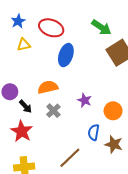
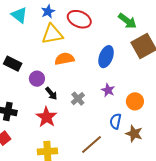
yellow triangle: (24, 45) -> (52, 34), size x1.6
blue ellipse: (66, 55) -> (106, 57), moved
orange semicircle: (48, 87) -> (65, 59), moved

